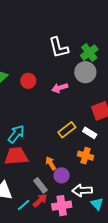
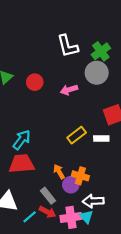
white rectangle: (90, 133) -> (101, 139), turned -32
orange cross: (86, 156) -> (80, 176), moved
red arrow: (40, 200) -> (48, 212), turned 70
cyan triangle: (97, 204) -> (86, 217), moved

